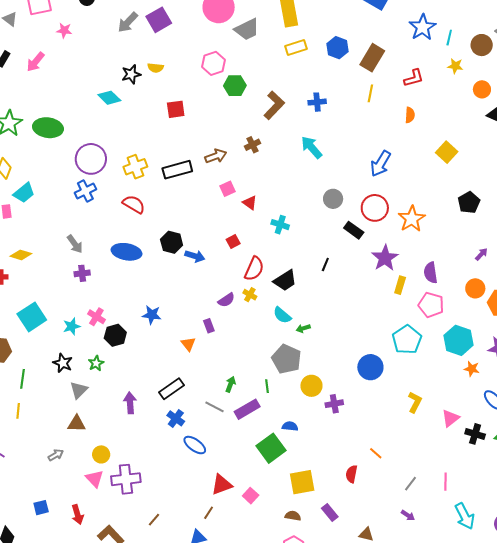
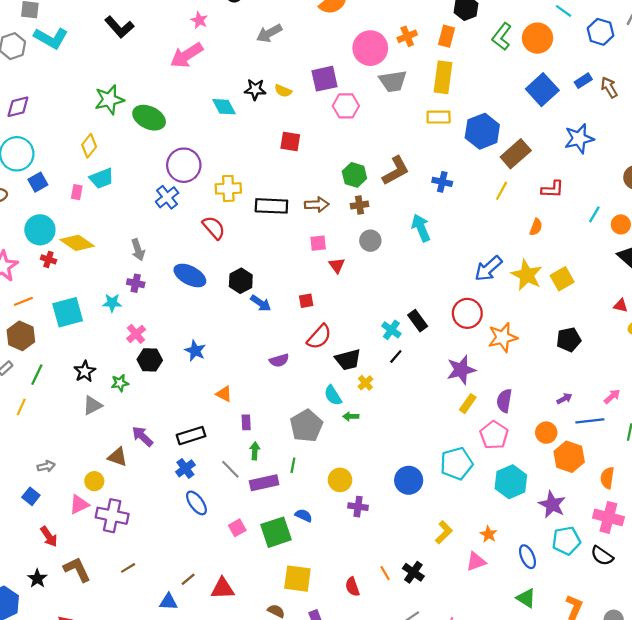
purple square: (159, 20) -> (325, 79), moved
cyan line: (449, 38) -> (594, 214), moved
blue hexagon: (338, 48) -> (482, 131), size x1.4
pink arrow: (35, 62) -> (187, 55), moved, size x1.4
yellow star: (455, 66) -> (527, 275), moved, size x1.8
green hexagon: (235, 86) -> (354, 175), moved
blue cross: (85, 191) -> (167, 197), turned -30
gray circle: (333, 199) -> (370, 241), moved
cyan cross: (280, 225) -> (391, 330), moved
black rectangle: (354, 230) -> (418, 321), moved
yellow diamond: (21, 255) -> (77, 243), size x1.4
yellow cross: (250, 295) -> (365, 383), moved
cyan star: (72, 326) -> (112, 303), moved
purple rectangle: (209, 326) -> (246, 422), moved
orange triangle: (188, 344) -> (224, 394), turned -42
gray pentagon: (286, 359) -> (306, 426), moved
orange star: (472, 369) -> (488, 534), moved
green arrow: (230, 384) -> (255, 451), turned -35
purple arrow: (130, 403) -> (142, 436), turned -60
brown triangle: (76, 424) -> (118, 457), moved
black cross: (475, 434) -> (413, 572), moved
red semicircle: (351, 474) -> (352, 587), turned -48
pink triangle: (95, 479) -> (79, 504), turned 30
red triangle: (222, 485) -> (223, 588), moved
pink square: (251, 496) -> (237, 528), moved
blue square: (41, 508) -> (31, 496), moved, turned 35
red arrow: (77, 514) -> (49, 537), turned -36

